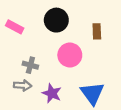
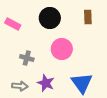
brown rectangle: (97, 31) -> (88, 17), moved
gray arrow: (23, 85) -> (20, 86), moved

